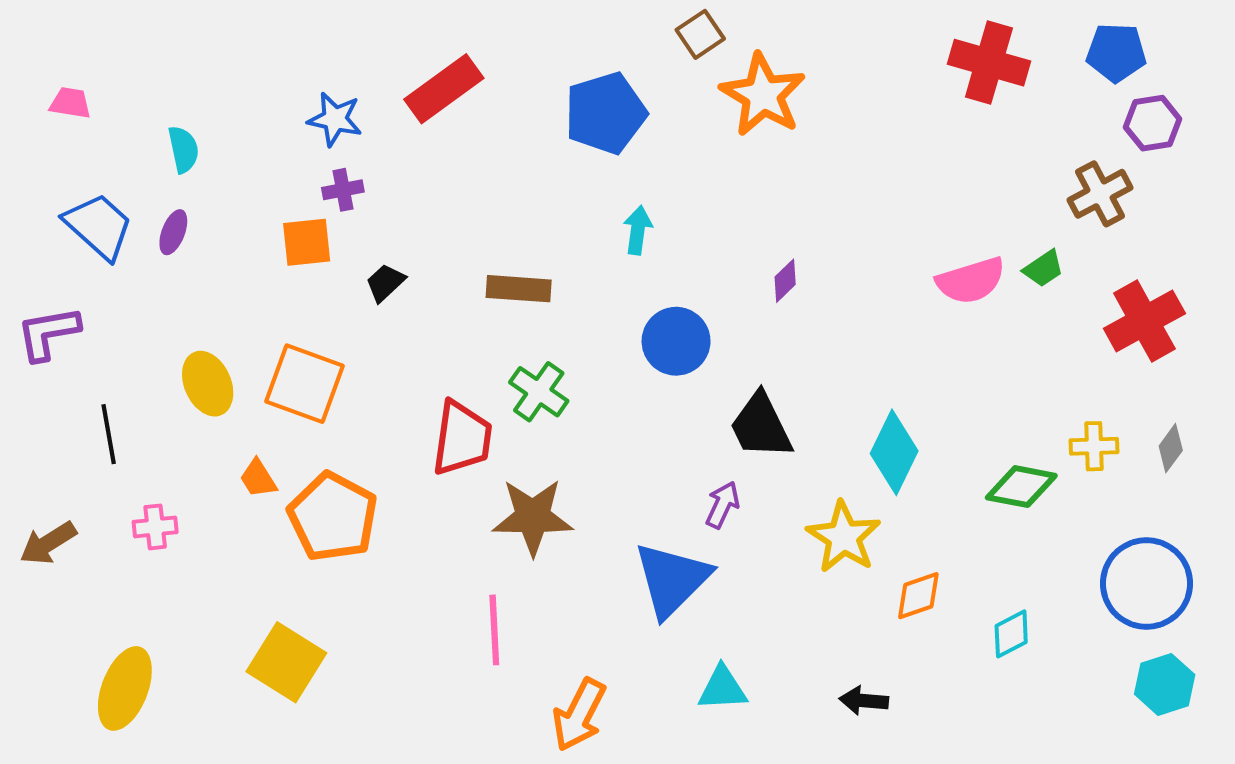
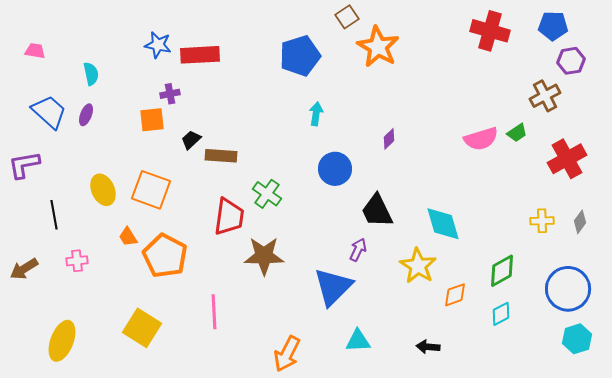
red rectangle: (444, 89) -> (200, 55), moved, turned 33
blue star: (335, 119) -> (158, 45), moved
brown rectangle: (519, 289) -> (221, 156), moved
cyan diamond: (894, 452) -> (443, 224), turned -42
green diamond: (1021, 487) -> (502, 271), moved, turned -40
pink line: (494, 630) -> (214, 312), moved

